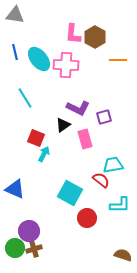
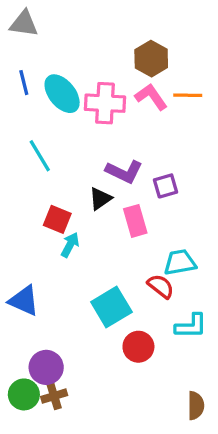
pink L-shape: (73, 34) -> (151, 97), moved, turned 140
cyan square: (70, 193) -> (111, 307), turned 30
brown semicircle: (123, 255) -> (196, 406), turned 72

